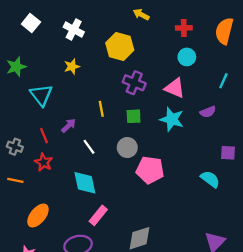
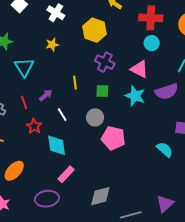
red cross: (184, 28) -> (151, 18), size x1.6
purple semicircle: (208, 112) -> (167, 91), size x1.6
red star: (44, 162) -> (34, 126), moved

